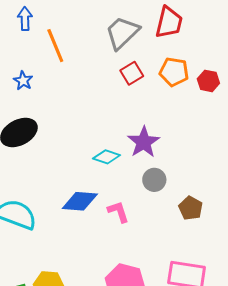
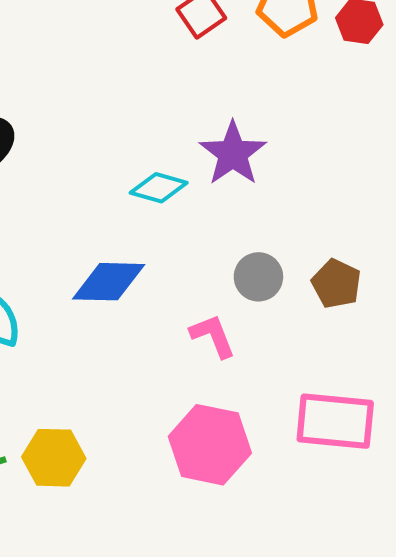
gray circle: (154, 180) -> (258, 277), moved
pink L-shape: (118, 212) -> (213, 336), moved

